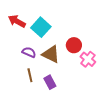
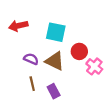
red arrow: (17, 21) -> (18, 26), turned -42
cyan square: (41, 27) -> (56, 32), moved, turned -30

